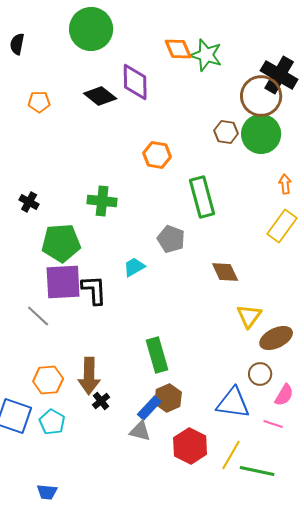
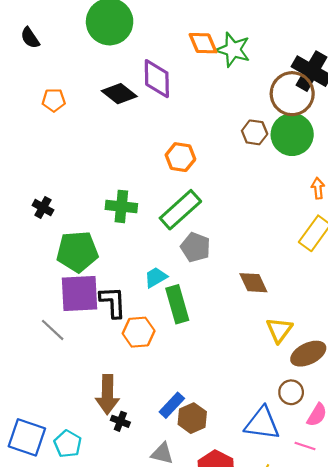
black semicircle: (17, 44) -> (30, 38), turned -45
green rectangle: (202, 197) -> (180, 210), moved, turned 63
green rectangle: (157, 355) -> (177, 304), moved
orange hexagon: (48, 380) -> (139, 332), moved
black cross: (101, 401) -> (120, 421), turned -30
blue rectangle: (149, 408) -> (172, 405), moved

